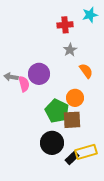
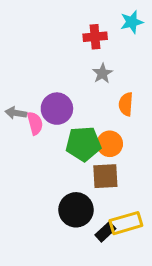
orange semicircle: (86, 71) -> (126, 104), turned -140
green pentagon: (57, 111) -> (83, 144), moved, turned -30

